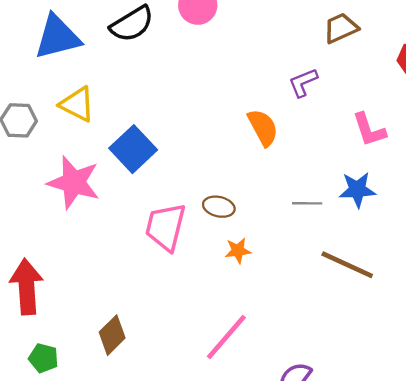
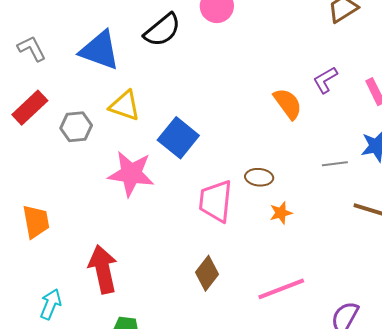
blue triangle: (57, 37) -> (100, 50), turned 42
purple L-shape: (303, 83) -> (325, 80), moved
brown diamond: (112, 335) -> (207, 273), moved
pink line: (226, 337) -> (281, 289), turned 36

